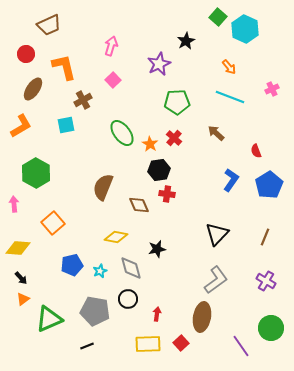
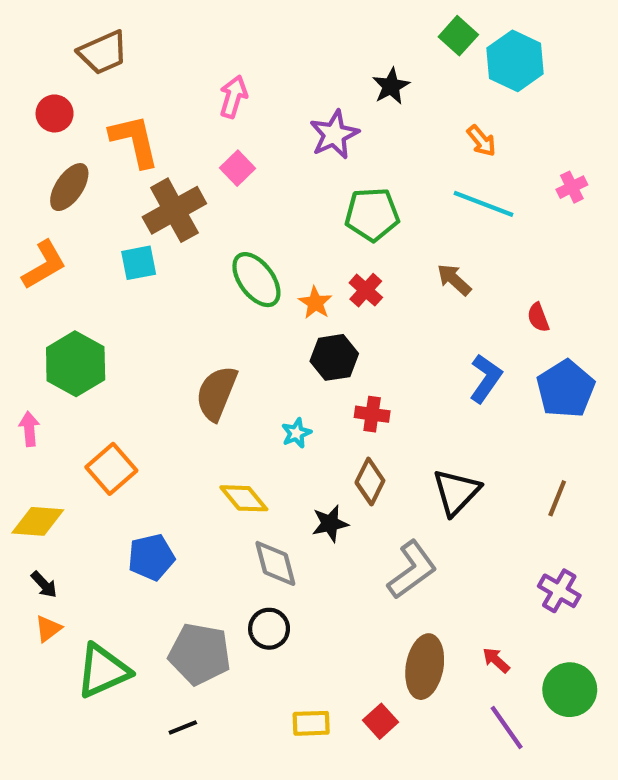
brown cross: (83, 100) -> (174, 210), size x1.6
red cross: (167, 194) -> (372, 414), moved
brown diamond: (139, 205) -> (370, 481), moved, turned 50
yellow diamond: (116, 237) -> (244, 498), turned 40
cyan star: (100, 271) -> (296, 433), moved
gray L-shape: (216, 280) -> (412, 570), moved
red arrow: (157, 314) -> (496, 660), moved, turned -56
yellow rectangle: (148, 344) -> (311, 723), size x0.7

